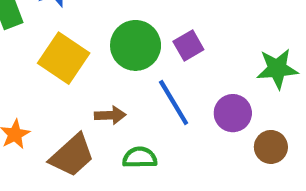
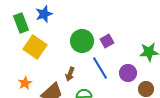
yellow square: (64, 58) -> (35, 47), moved
brown arrow: (110, 115) -> (70, 74), turned 112

